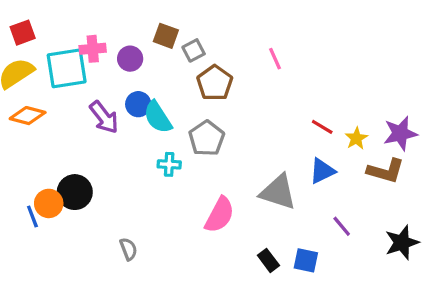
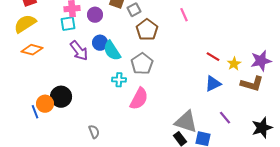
cyan square: (67, 68) -> (68, 24), moved, size x0.6
gray triangle: (278, 192) -> (186, 122), moved
pink semicircle: (220, 215) -> (139, 99), moved

